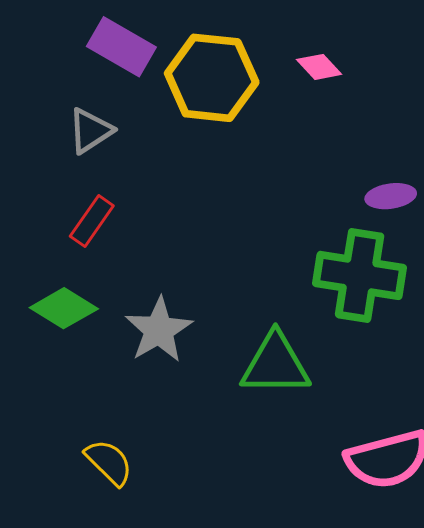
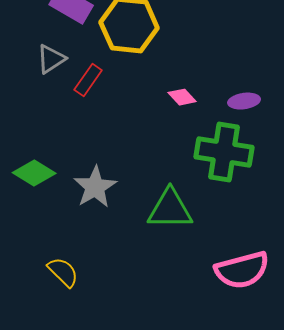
pink diamond: (319, 67) -> (182, 97), moved
red rectangle: (92, 221) -> (88, 80), moved

